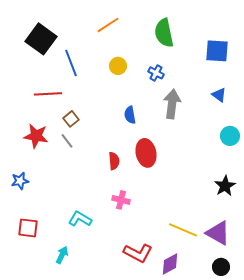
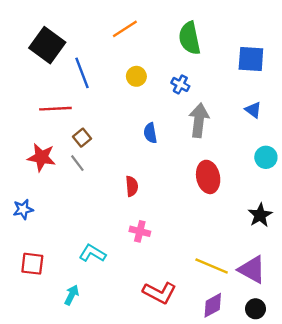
red ellipse: (146, 153) -> (208, 177), moved
purple diamond: (170, 264) -> (213, 305), moved

